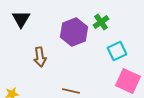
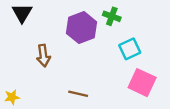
green cross: (101, 22) -> (112, 16), turned -35

